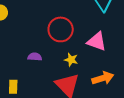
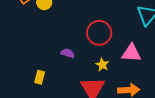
pink triangle: (97, 42) -> (131, 53), turned -30

